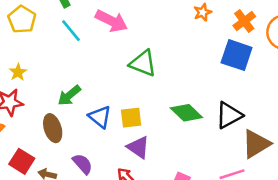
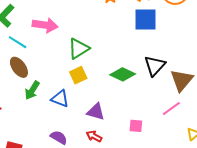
green triangle: (143, 63) -> (79, 49), turned -35
yellow square: (131, 118) -> (78, 75), moved
brown ellipse: (53, 128) -> (19, 67), moved

